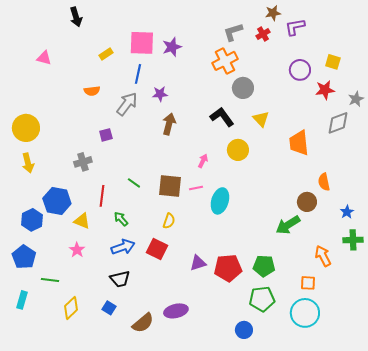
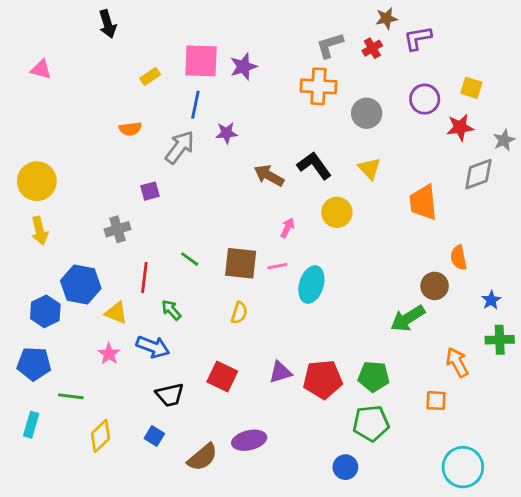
pink triangle: (44, 58) -> (41, 69), moved
orange cross: (225, 61) -> (318, 86), turned 30
gray circle: (243, 88) -> (367, 113), moved
brown arrow: (169, 124) -> (269, 176), moved, turned -75
blue arrow: (123, 247) -> (153, 347), moved, turned 40
red square: (157, 249) -> (222, 377), moved
blue pentagon: (24, 257) -> (34, 364), turned -30
cyan circle: (305, 313) -> (463, 467), moved

